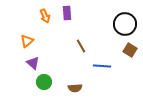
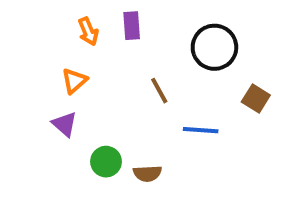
black circle: (125, 24) -> (214, 47), moved
orange triangle: (27, 41) -> (74, 81), moved
green circle: (44, 82) -> (106, 162), moved

